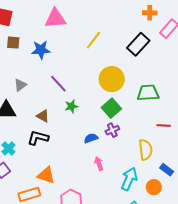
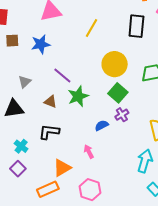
black rectangle: (138, 44) -> (136, 26), turned -30
green star: (71, 106) -> (78, 96), size x1.5
brown triangle: (43, 116) -> (50, 102), moved
pink arrow: (99, 164) -> (89, 152), moved
orange triangle: (46, 175) -> (62, 168), turned -42

